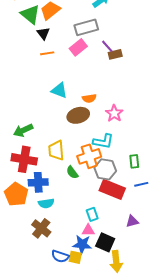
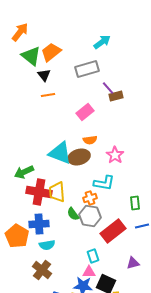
pink rectangle: (78, 47) -> (85, 112), moved
cyan triangle: (59, 90) -> (60, 153), moved, size x1.4
orange cross: (89, 156) -> (90, 198), size x0.6
red cross: (24, 159) -> (39, 192), moved
gray hexagon: (105, 169) -> (90, 216), moved
red rectangle: (112, 189) -> (113, 231), turned -60

